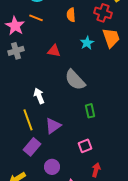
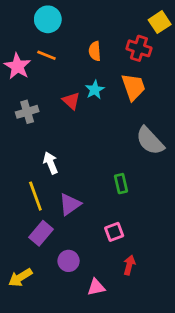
orange trapezoid: (111, 38) -> (133, 87), moved
cyan star: (87, 43) -> (95, 90), moved
gray cross: (16, 51) -> (27, 112), moved
red triangle: (54, 51) -> (71, 101), turned 32
gray semicircle: (75, 80) -> (150, 141), moved

